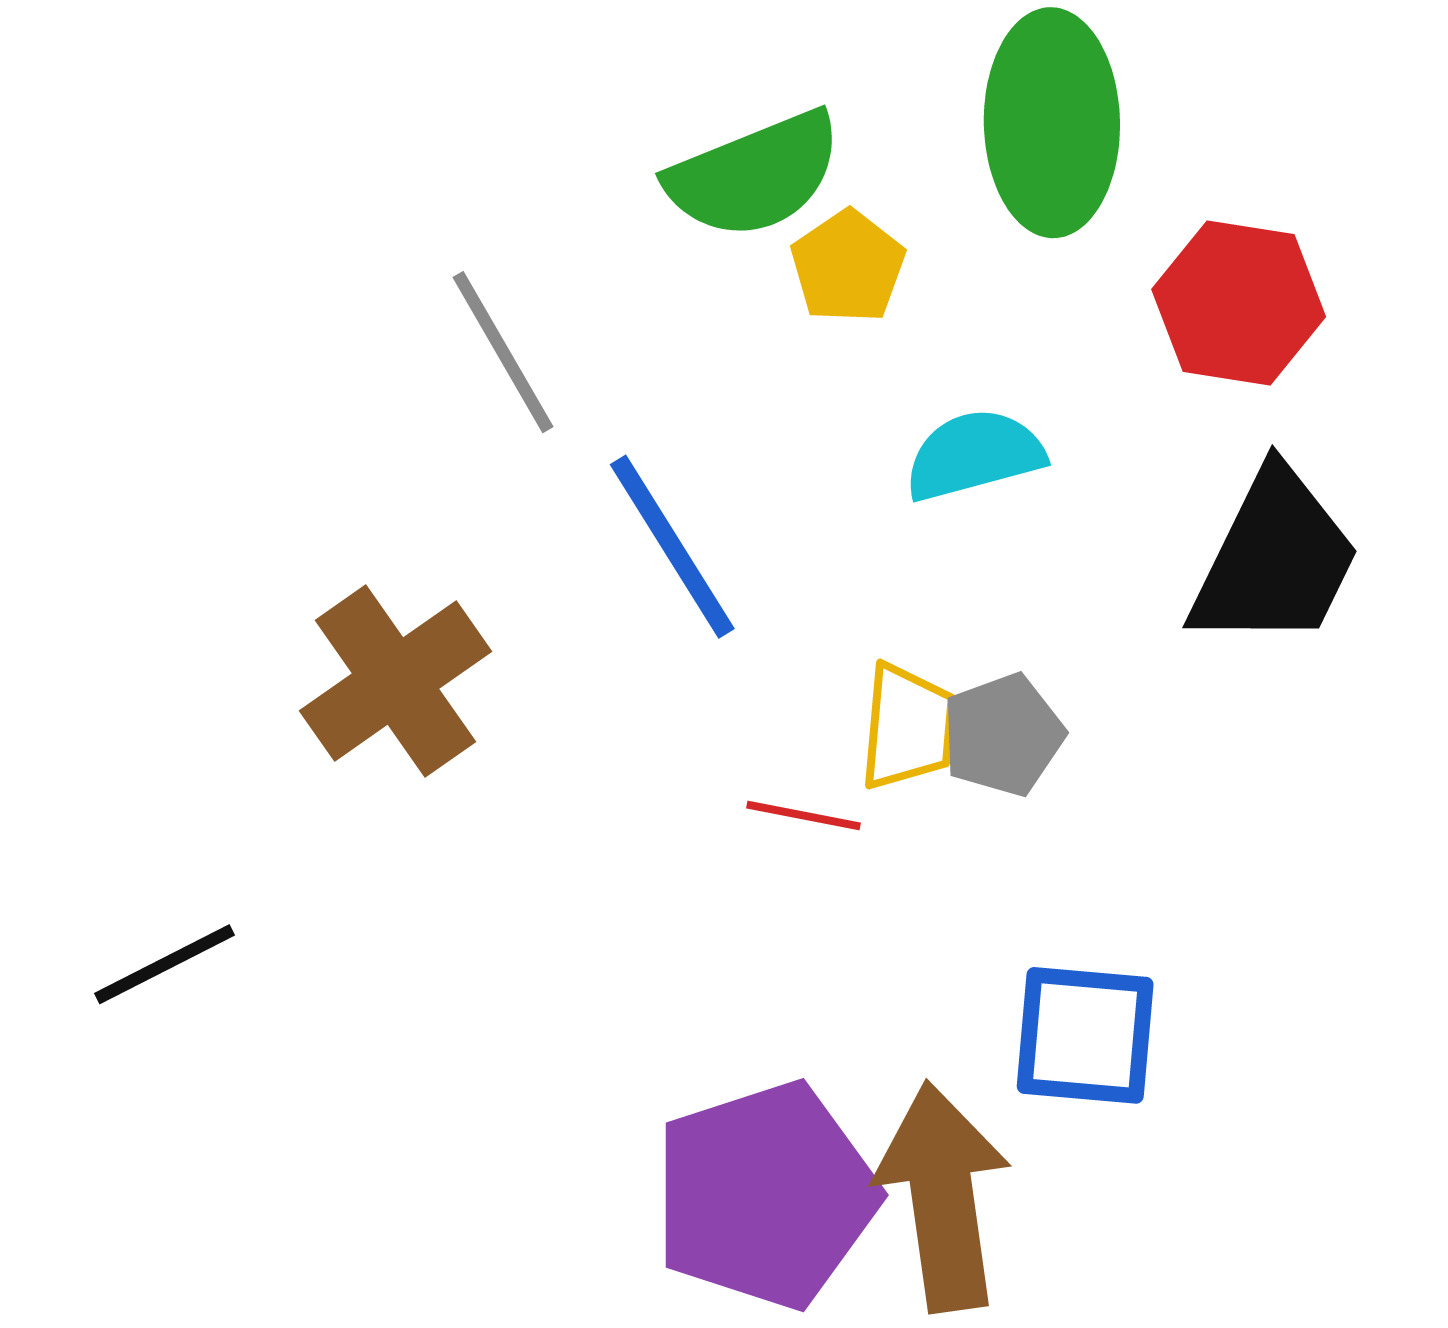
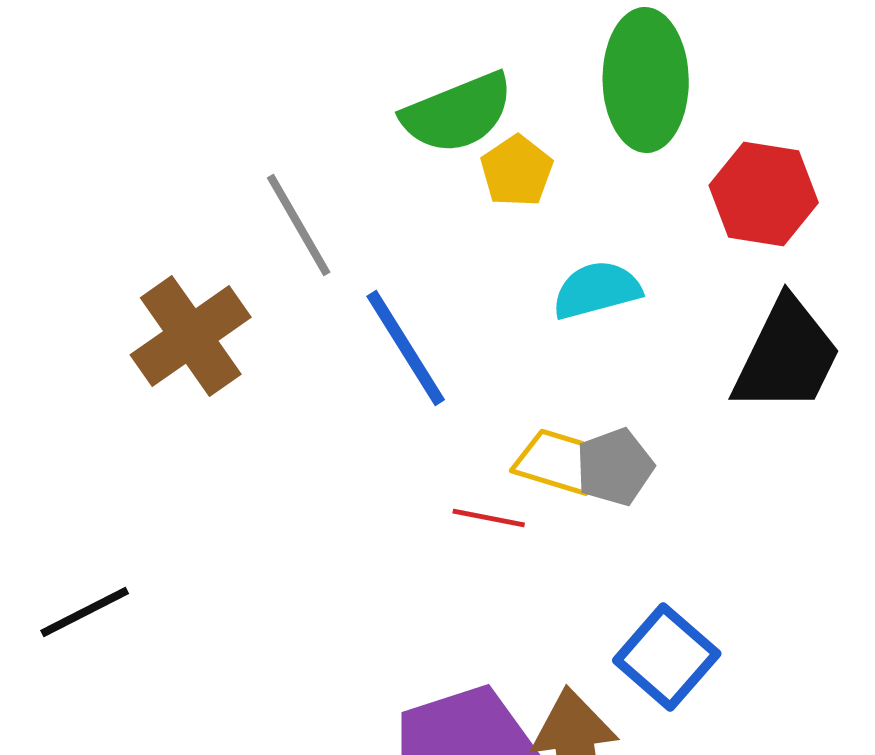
brown cross: (395, 681) -> (191, 336), moved
yellow trapezoid: (908, 727) -> (555, 462), turned -78
blue square: (1085, 1035) -> (667, 657), turned 36

